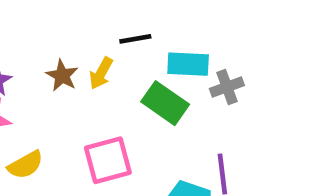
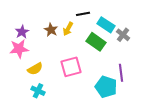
cyan rectangle: (188, 64) -> (106, 25), turned 30
gray cross: (227, 87) -> (123, 35), turned -32

